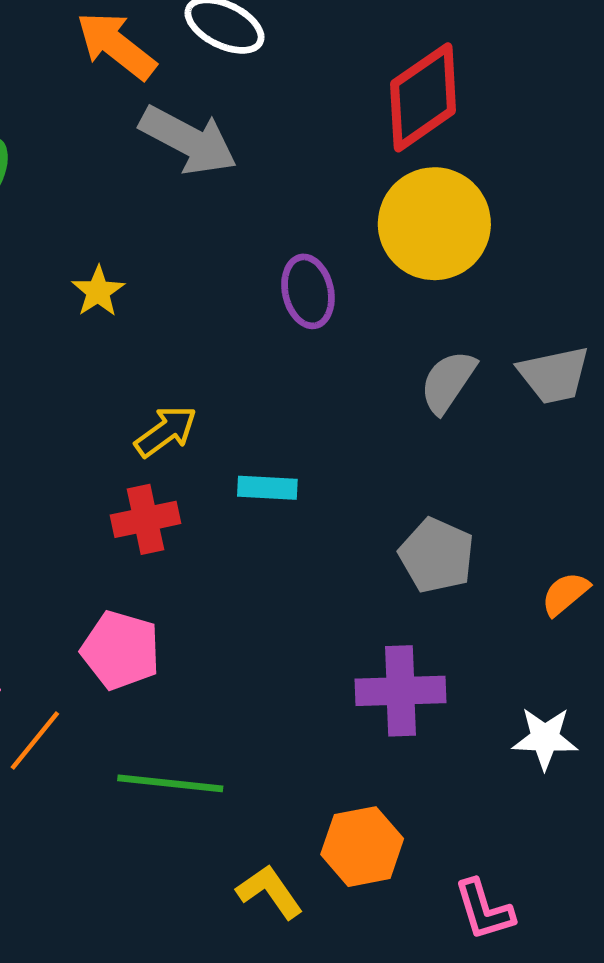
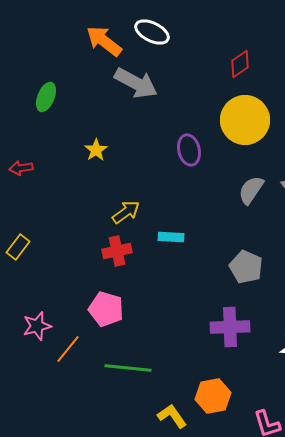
red diamond: (423, 97) -> (240, 64), size x0.6

